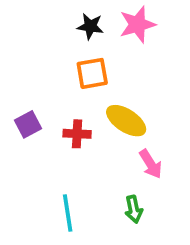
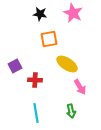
pink star: (137, 24) -> (73, 13), turned -30
black star: (90, 26) -> (40, 14), moved
red cross: (77, 134) -> (35, 80), moved

